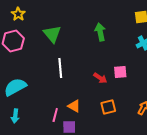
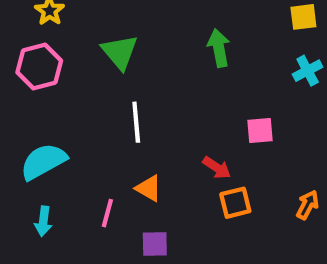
red arrow: (100, 78) -> (217, 168), moved
orange triangle: (74, 106) -> (149, 188), moved
pink line: (55, 115) -> (107, 213), moved

